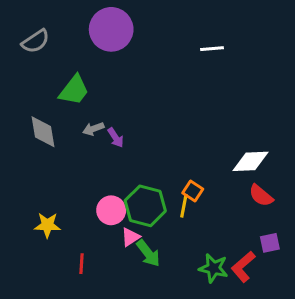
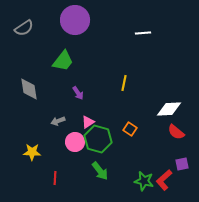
green trapezoid: (74, 90) -> (63, 61), moved
gray arrow: (93, 129) -> (58, 121), moved
yellow line: (184, 206) -> (124, 83), moved
pink triangle: (130, 237) -> (88, 122), moved

